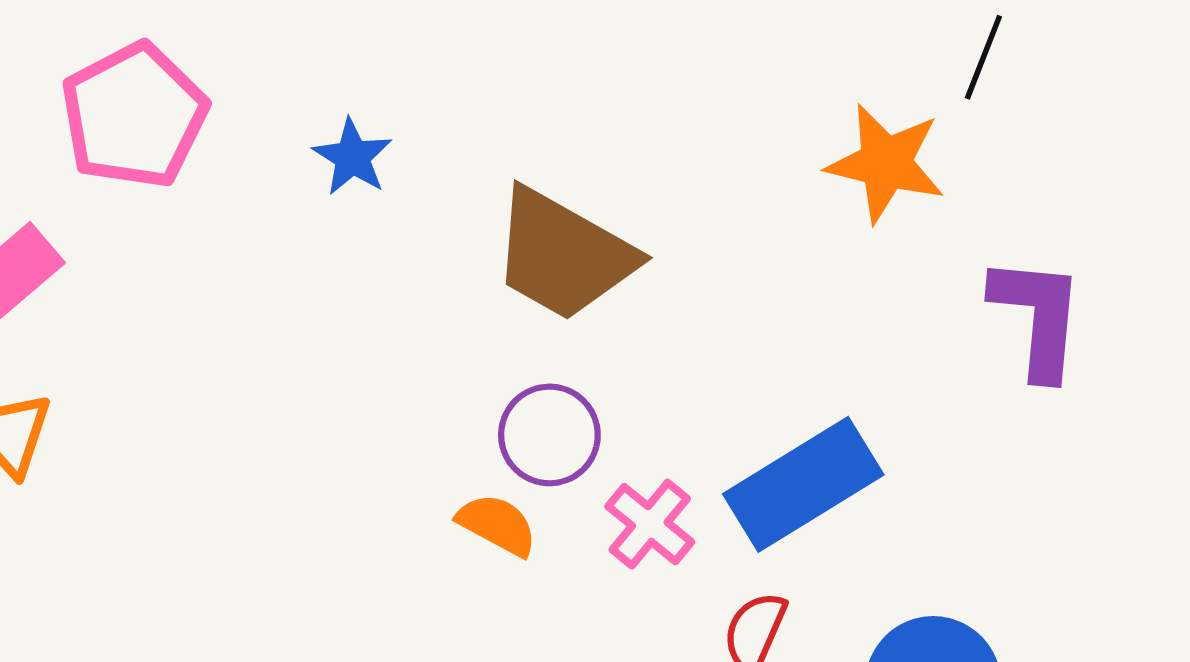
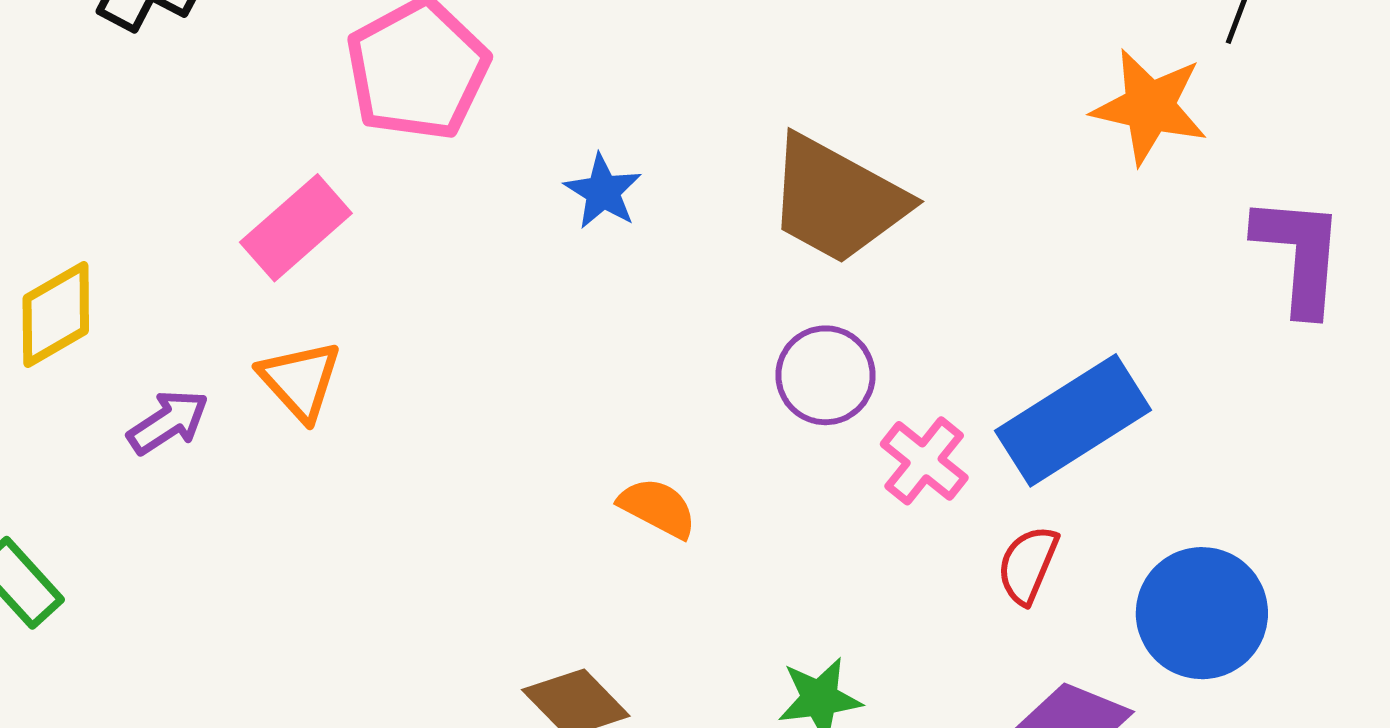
blue star: (352, 157) -> (603, 192), moved
orange semicircle: (497, 525) -> (658, 508), moved

